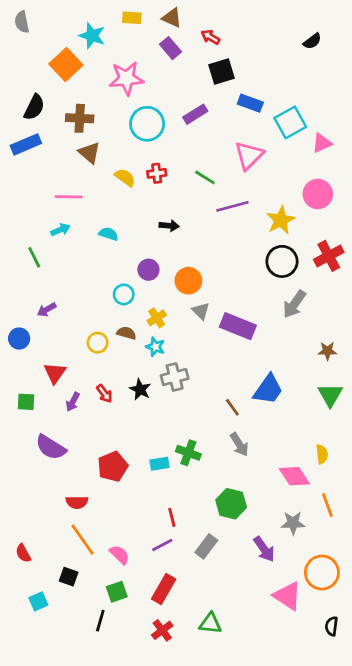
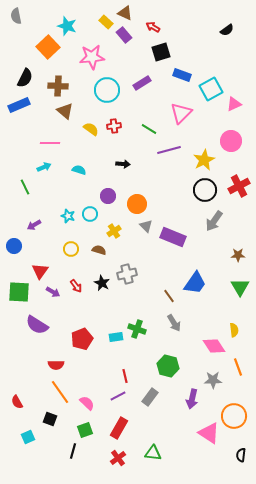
yellow rectangle: (132, 18) -> (106, 22), moved, turned 40
brown semicircle: (126, 333) -> (99, 250), moved
cyan star: (155, 347) -> (68, 216), moved
green square: (26, 402) -> (19, 292), size x1.6
purple arrow: (73, 402) -> (53, 292), turned -88
purple arrow: (264, 549) -> (192, 399), turned 48

